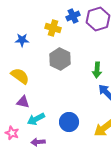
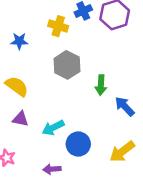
green arrow: (97, 70) -> (101, 85), moved
cyan arrow: (36, 119) -> (53, 128), moved
purple arrow: (38, 142) -> (52, 169), moved

